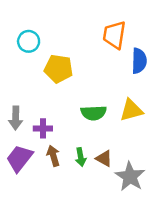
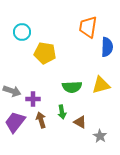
gray arrow: (16, 118) -> (12, 91), turned -72
green arrow: (81, 157) -> (62, 112), moved
gray star: (130, 177) -> (100, 136), size x0.6

